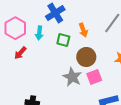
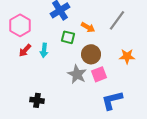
orange arrow: (83, 30) -> (88, 27), turned -40
cyan arrow: (39, 33) -> (44, 50), moved

